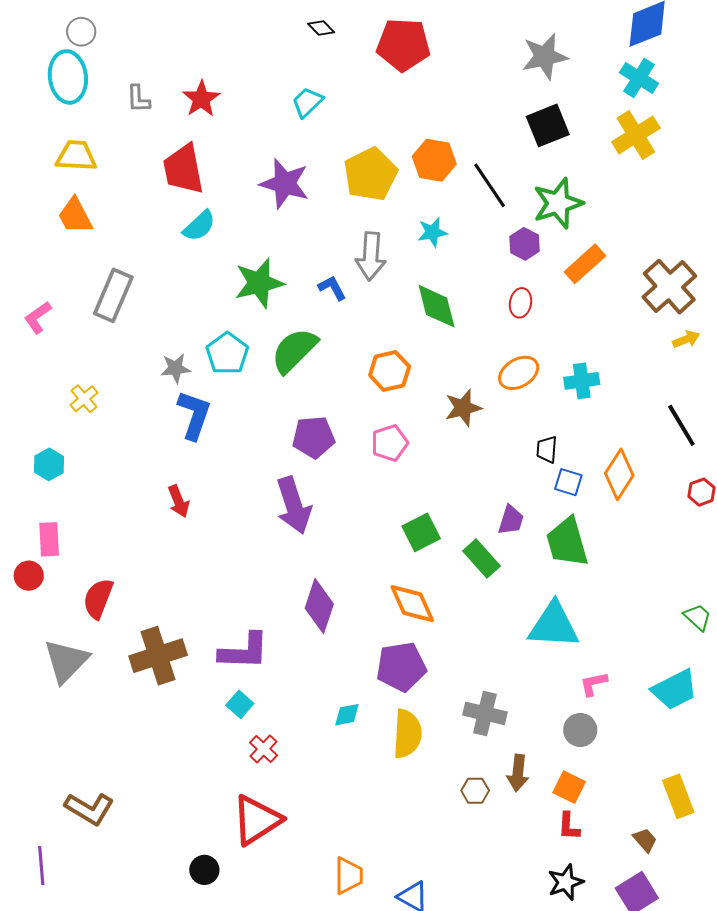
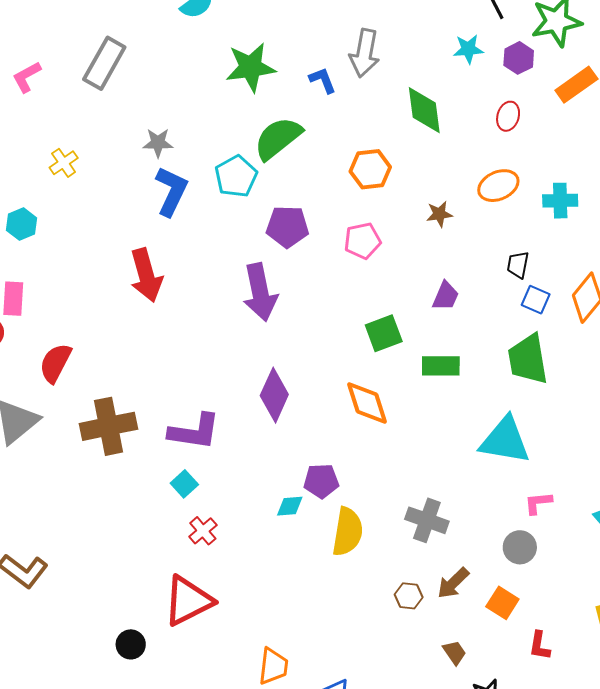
cyan star: (432, 232) -> (468, 49), moved
cyan pentagon: (227, 353) -> (236, 176), moved
brown star: (463, 408) -> (439, 214), size x0.7
red arrow: (179, 501) -> (146, 275), size x1.6
purple trapezoid: (511, 520) -> (446, 296), moved
green rectangle: (482, 559) -> (441, 366), turned -54
purple pentagon: (401, 667) -> (321, 481), moved, size x0.7
brown arrow: (518, 773) -> (453, 583), turned 33
red L-shape: (569, 826) -> (539, 646), moved
brown trapezoid: (645, 840) -> (454, 653), moved

